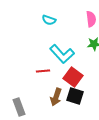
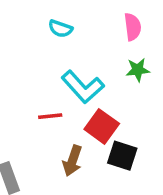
black square: (75, 96) -> (122, 156), moved

